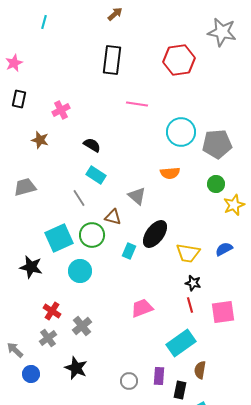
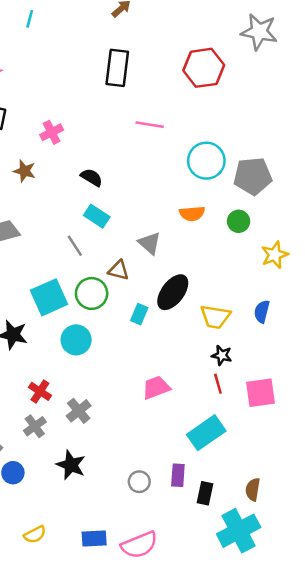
green circle: (216, 184) -> (239, 221), moved
blue semicircle: (224, 249) -> (262, 312), turned -48
brown semicircle: (200, 370) -> (253, 489), moved

